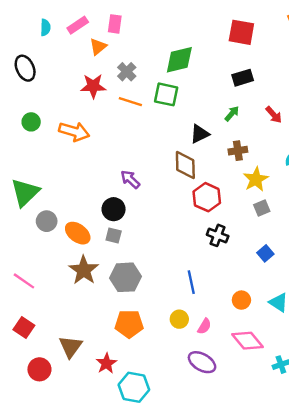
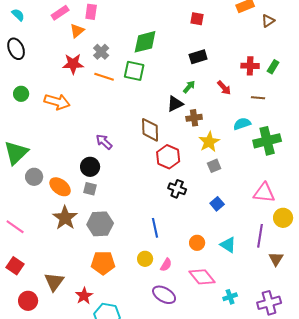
cyan semicircle: (45, 27) -> (18, 15), moved, turned -48
red square: (241, 32) -> (197, 19), size x0.6
black triangle: (200, 134) -> (175, 104), moved

